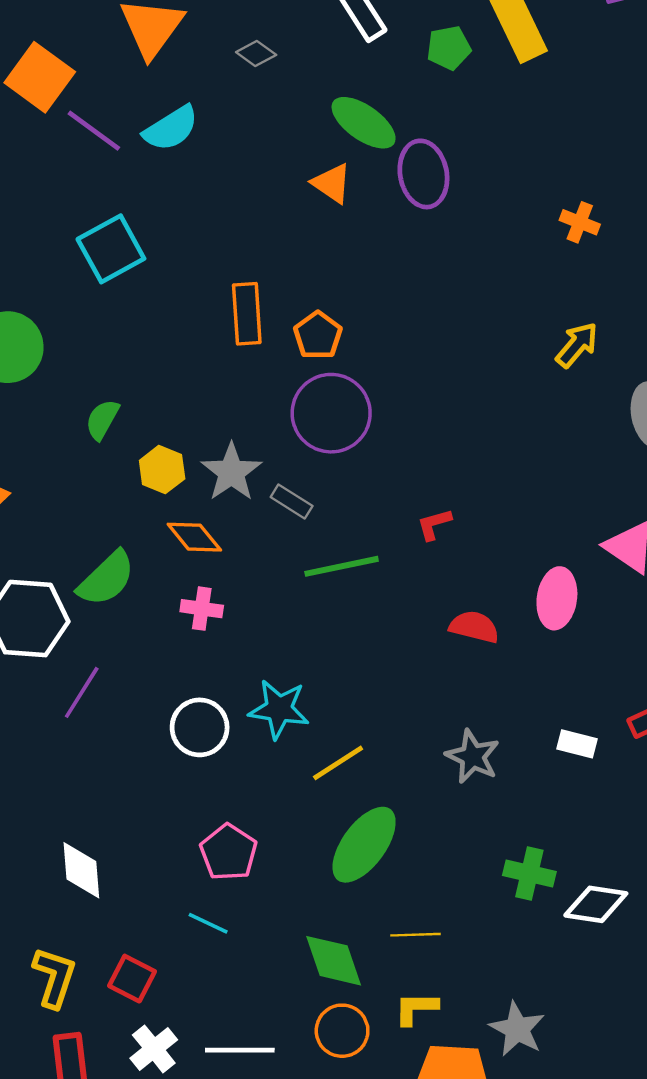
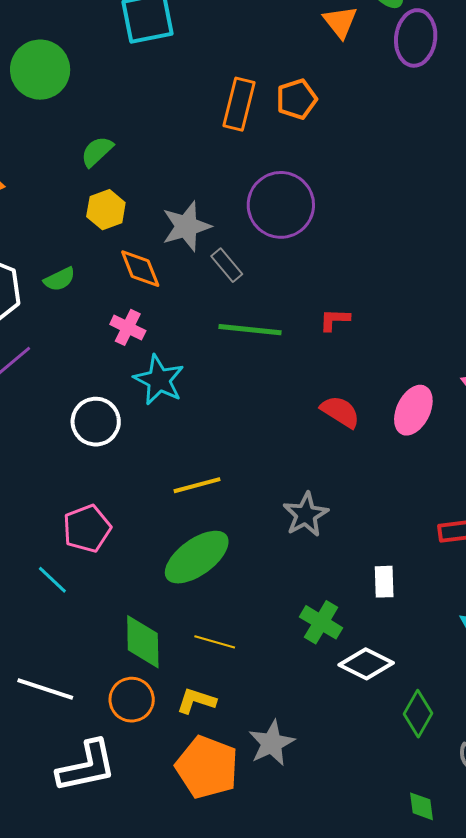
orange pentagon: (318, 335) -> (297, 99), moved
yellow hexagon: (162, 470) -> (106, 210), moved
green semicircle: (106, 579) -> (60, 279), size x0.6
cyan star: (279, 709) -> (159, 380), moved
white rectangle: (577, 744) -> (384, 582), moved, turned 56

